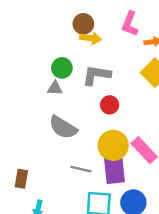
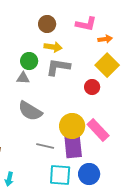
pink L-shape: (130, 24) -> (86, 24), turned -100
yellow arrow: (91, 38) -> (53, 47), moved
red circle: (110, 105) -> (92, 87), moved

